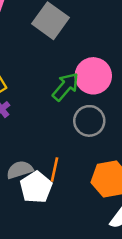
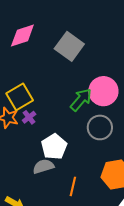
orange line: (54, 170) -> (73, 186), moved
white pentagon: (36, 187) -> (54, 147), moved

